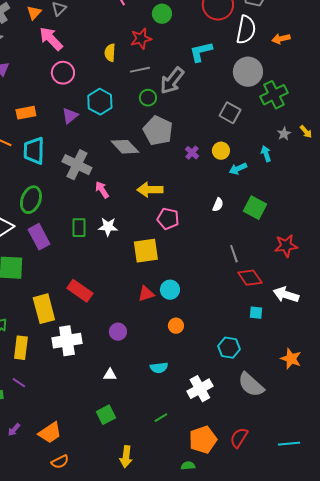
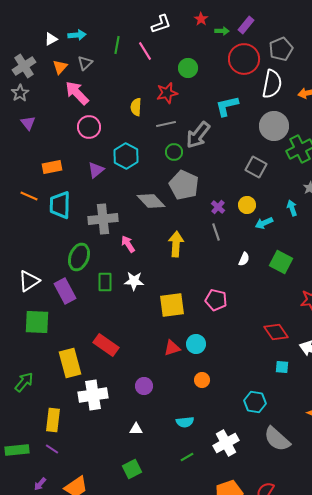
gray cross: (77, 165) -> (103, 219), turned -32
yellow arrow: (150, 190) -> (176, 244), turned 95
green ellipse: (31, 200) -> (79, 257), moved
pink pentagon: (168, 219) -> (216, 300), moved
gray line: (234, 254) -> (216, 232), moved
yellow rectangle: (21, 348) -> (53, 420), moved
purple line: (19, 383) -> (52, 449), moved
green line: (161, 418) -> (187, 457), moved

